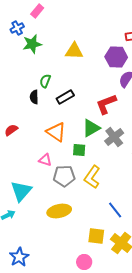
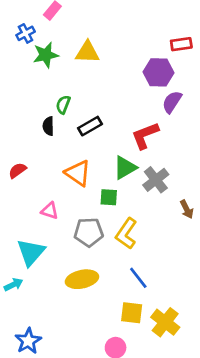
yellow triangle: (74, 51) -> (87, 52), moved
pink triangle: (45, 160) -> (50, 211), moved
blue line: (115, 210) -> (138, 278), moved

